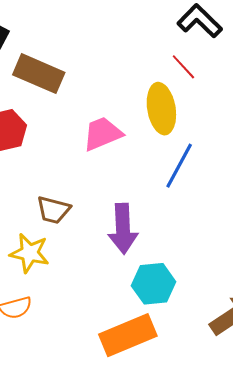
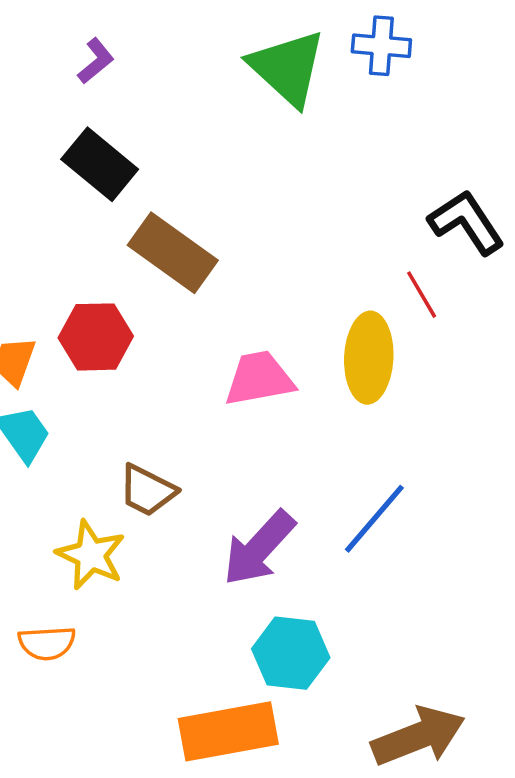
blue line: (179, 166) -> (374, 519), moved
purple arrow: (123, 229) -> (259, 548), turned 33

